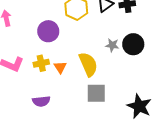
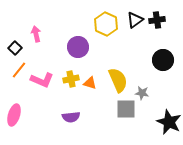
gray star: (112, 45) -> (142, 93), moved
orange triangle: (60, 67) -> (90, 83), turned -40

